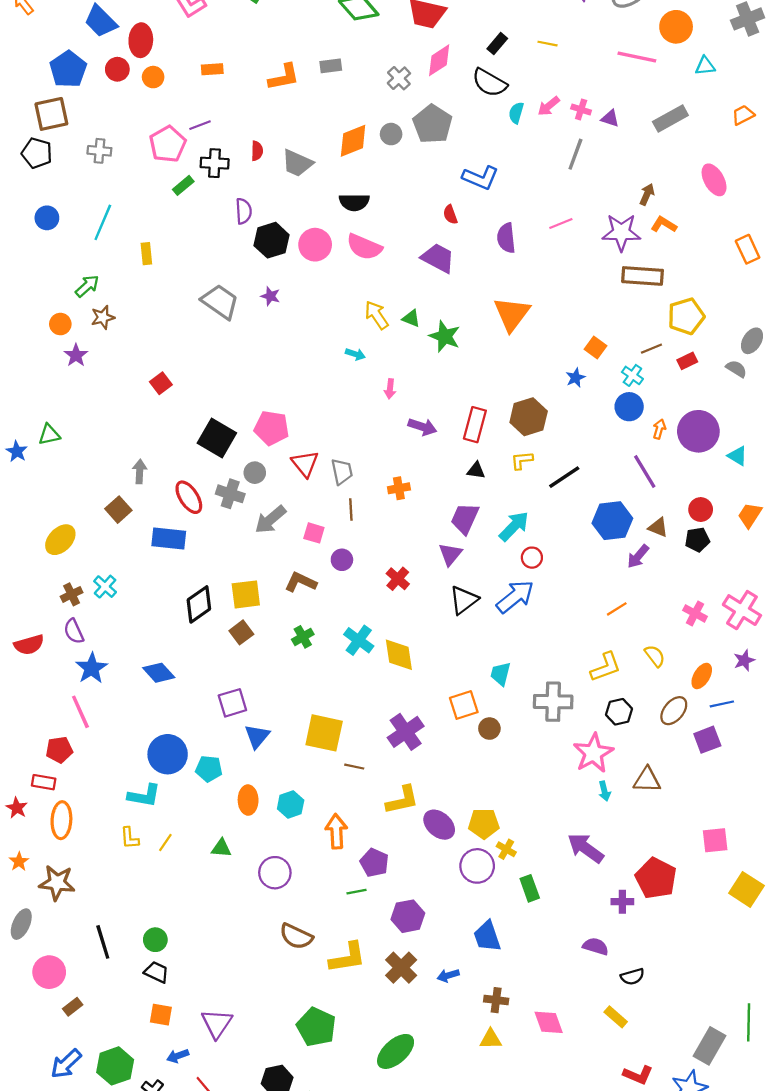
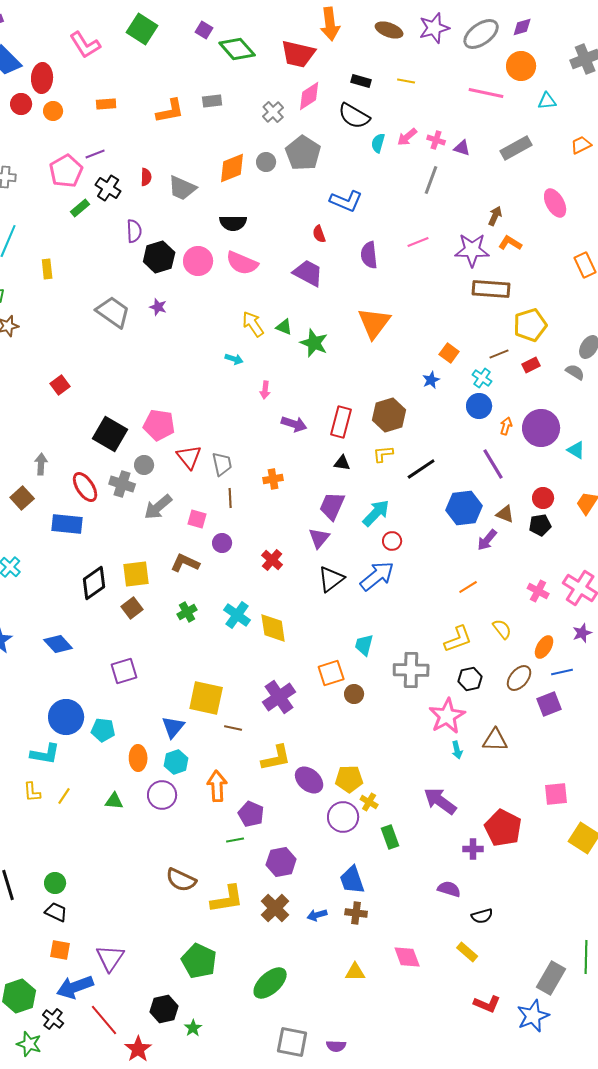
black rectangle: (497, 44) -> (361, 81), turned 66
black cross: (215, 163) -> (108, 188), turned 30
blue triangle: (257, 736) -> (173, 727), moved
purple circle: (275, 873) -> (162, 795), moved
brown cross: (496, 1000) -> (356, 913), moved
blue arrow: (178, 1056) -> (75, 987), size x1.8

